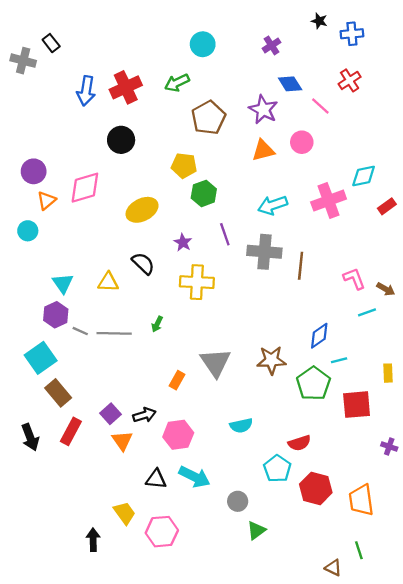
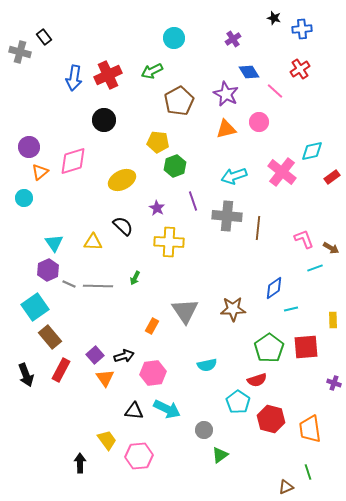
pink cross: (329, 200) -> (282, 172), turned -32
green pentagon: (313, 384) -> (269, 348), moved
brown triangle: (333, 568) -> (286, 487), turned -49

